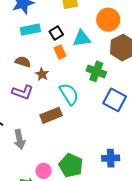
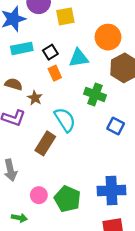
blue square: (115, 100) -> (116, 126), size x0.7
brown rectangle: (51, 115) -> (45, 143), turned -35
blue cross: (111, 158) -> (112, 190), size x1.4
pink circle: (44, 171) -> (39, 195), moved

